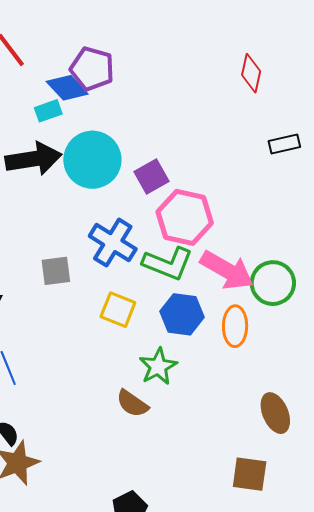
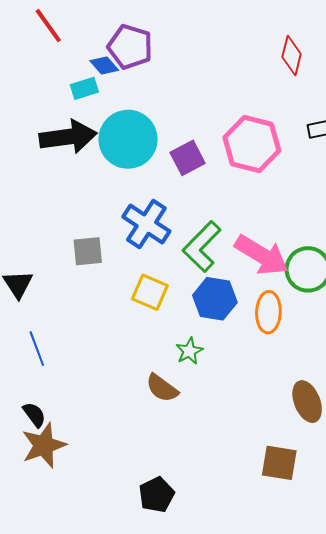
blue diamond: (67, 88) -> (104, 65), size x0.7
pink hexagon: (185, 217) -> (252, 144), moved
green L-shape: (168, 263) -> (202, 247), turned 111
green star: (158, 366) -> (189, 351), size x0.7

